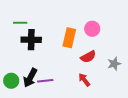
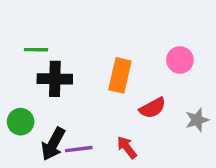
pink circle: (92, 29) -> (180, 60), moved
red arrow: (84, 80) -> (127, 147), moved
green circle: (11, 81) -> (21, 122), moved

